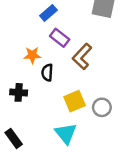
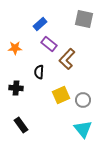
orange star: (32, 55) -> (15, 48), moved
cyan triangle: (66, 133) -> (83, 129), moved
black rectangle: (14, 138) -> (21, 125), moved

